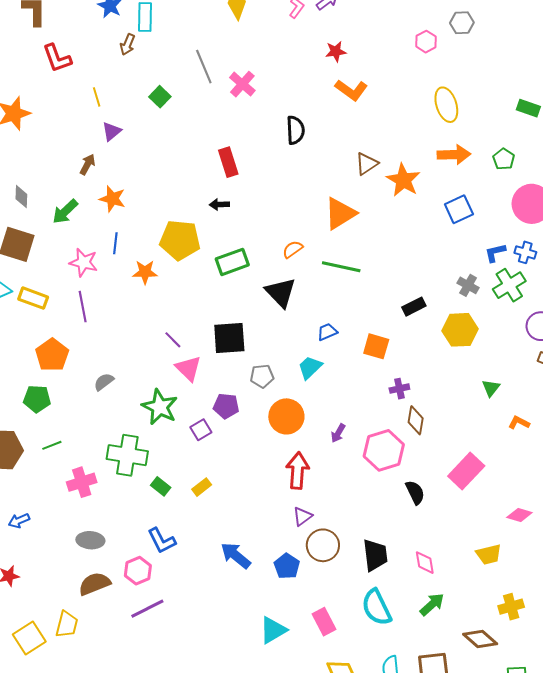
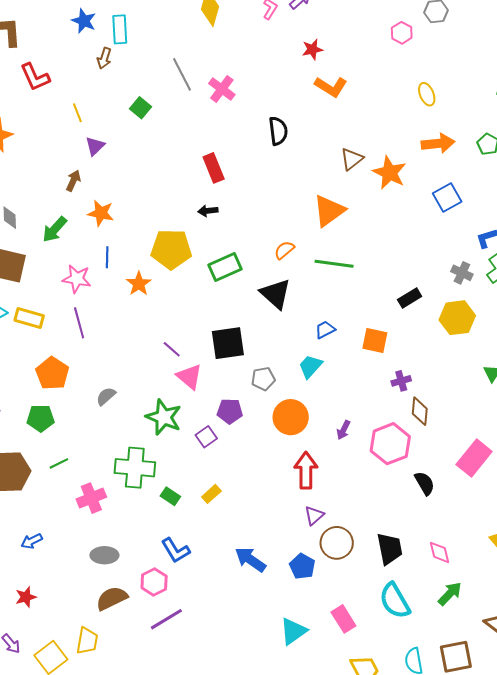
yellow ellipse: (446, 105) -> (427, 94), size x0.7
orange star: (145, 272) -> (139, 284), turned -30

